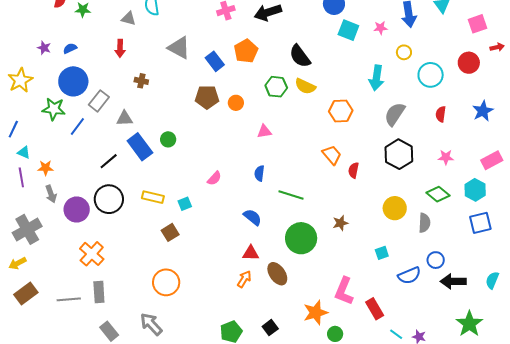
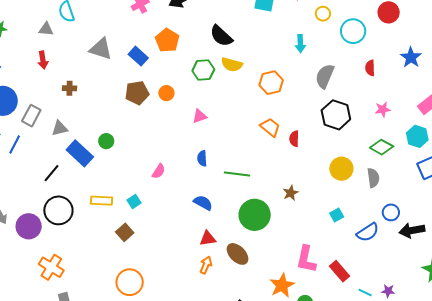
cyan arrow: (376, 78) -> (300, 44), size x0.7

